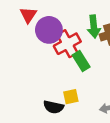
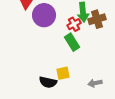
red cross: (67, 44) -> (74, 24), moved, size x0.6

